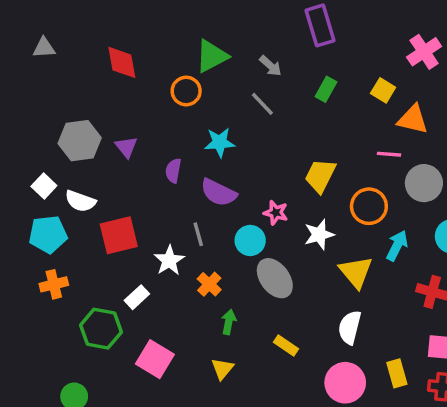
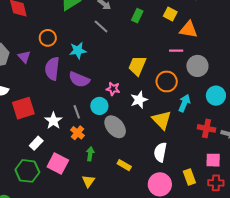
orange circle: (186, 91) -> (48, 38), moved
purple semicircle: (173, 171) -> (52, 69), size x1.6
gray line: (198, 234) -> (77, 112), moved
green hexagon: (101, 329) -> (27, 171), moved
pink square: (155, 359) -> (58, 163), moved

